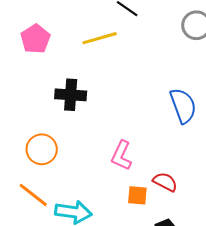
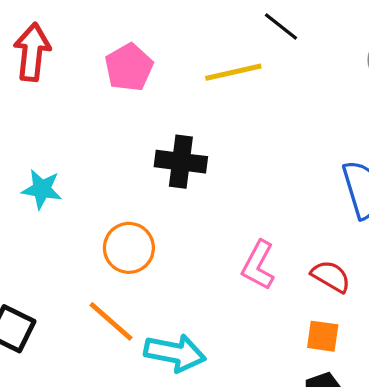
red semicircle: (165, 182) -> (331, 276), moved
orange square: (137, 195) -> (323, 336), moved

